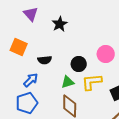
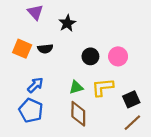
black semicircle: (45, 60) -> (45, 49), moved
black circle: (79, 64) -> (90, 56), moved
blue pentagon: (27, 103) -> (31, 110), turned -30

